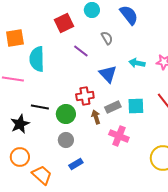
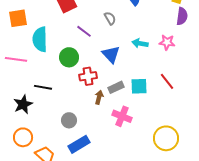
green circle: (66, 114) -> (69, 57), moved
brown arrow: (96, 117) -> (99, 97), turned 32
blue rectangle: (76, 164) -> (79, 144), size x1.5

